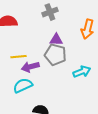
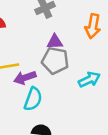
cyan semicircle: (23, 85) -> (33, 99), moved, turned 138

